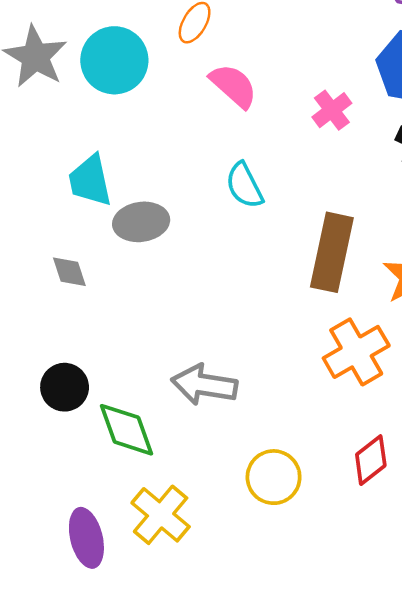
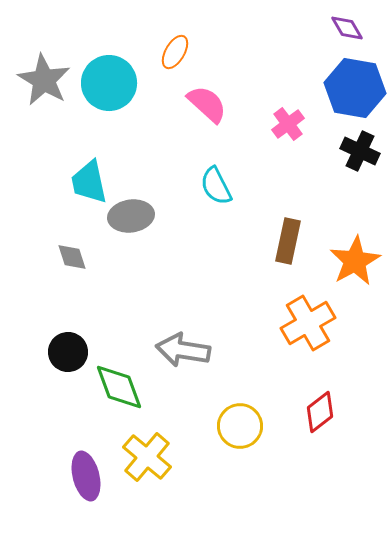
brown rectangle: (332, 252) -> (288, 241), size x0.7

